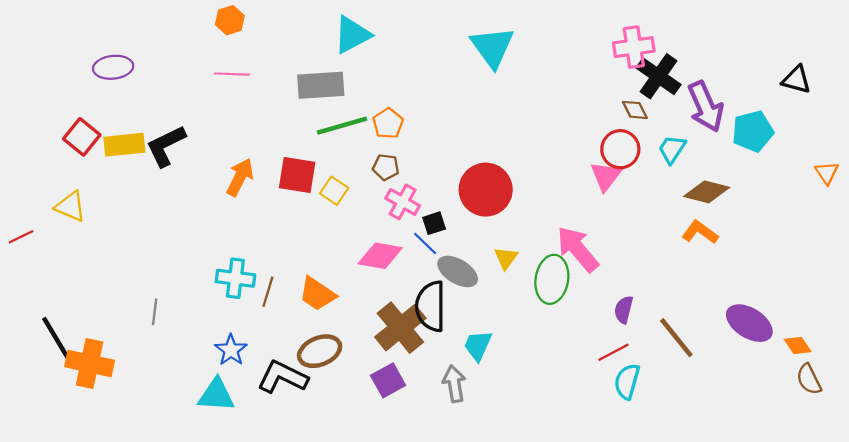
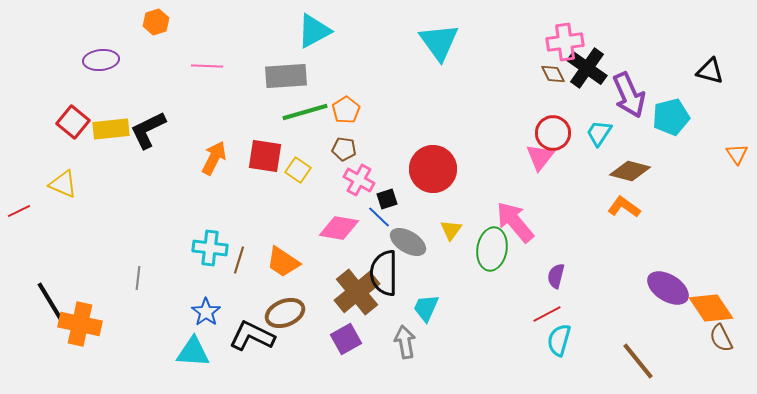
orange hexagon: (230, 20) -> (156, 22), moved
brown diamond: (635, 110) -> (553, 74), moved
brown line: (676, 338) -> (638, 361), moved
orange diamond: (798, 346) -> (711, 308), size x1.8

